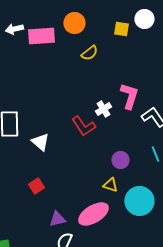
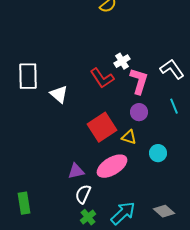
pink L-shape: (129, 96) -> (139, 81), moved
red square: (36, 186) -> (102, 127), moved, size x1.8
cyan circle: (139, 201) -> (158, 153), size x0.6

